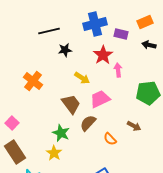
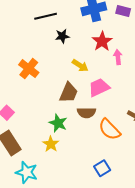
purple rectangle: (121, 34) -> (123, 11), moved
brown trapezoid: (71, 104) -> (69, 93), turned 60
brown semicircle: (88, 123) -> (86, 113), turned -132
orange semicircle: (110, 139) -> (109, 129), size x1.6

